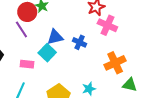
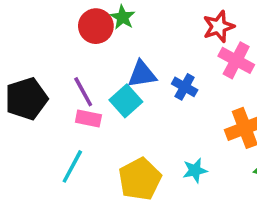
purple line: (21, 29) -> (83, 92), moved

